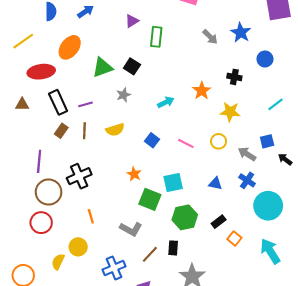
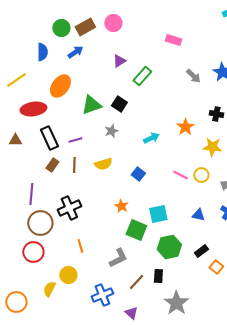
green rectangle: (156, 37) -> (142, 76), turned 36
pink line: (186, 143) -> (180, 175), moved
gray L-shape: (131, 229) -> (118, 258), turned -55

